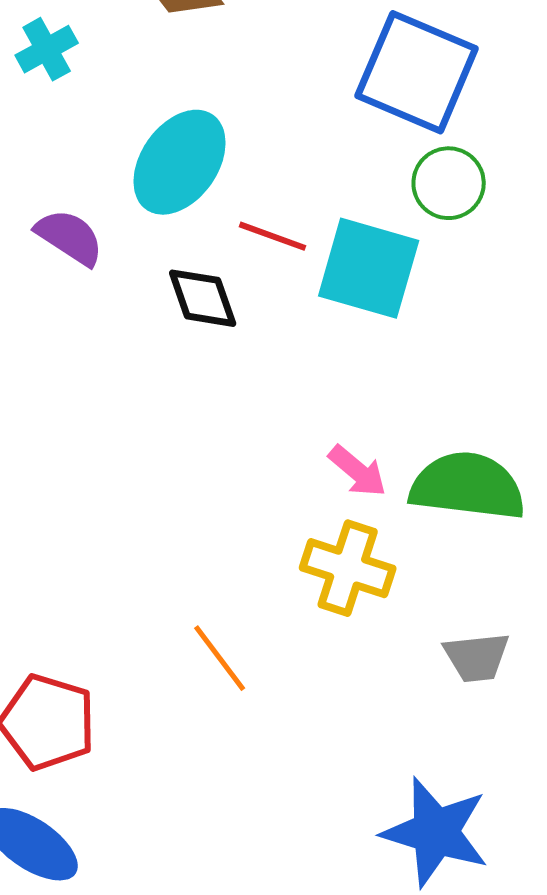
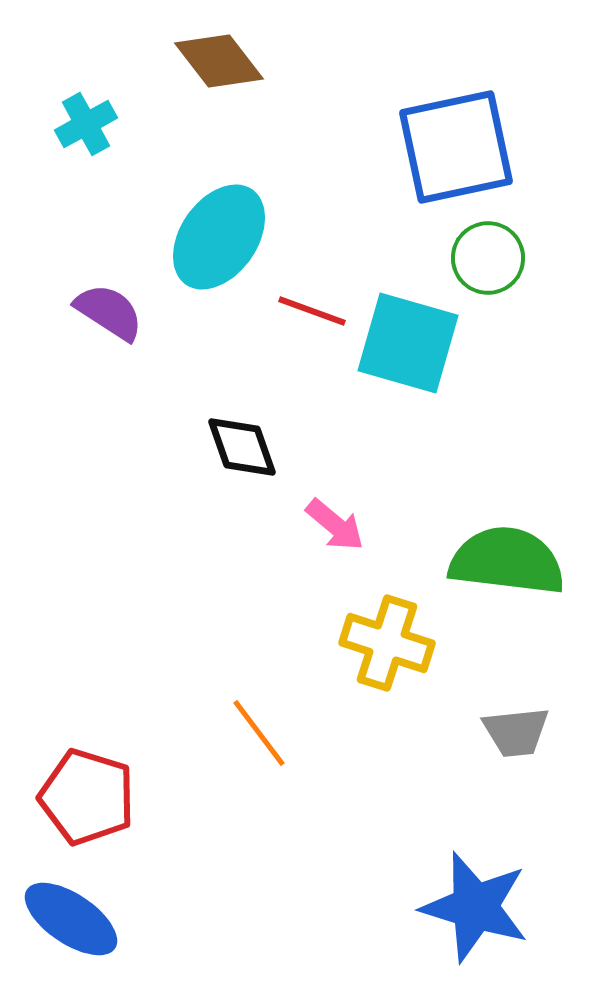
blue square: (417, 72) -> (456, 147), turned -35
black diamond: (203, 298) -> (242, 447), moved
pink arrow: (358, 471) -> (335, 525), moved

